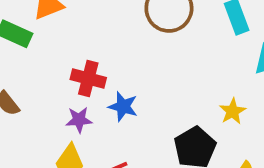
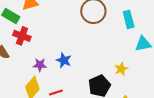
red cross: (88, 79) -> (22, 36), moved

